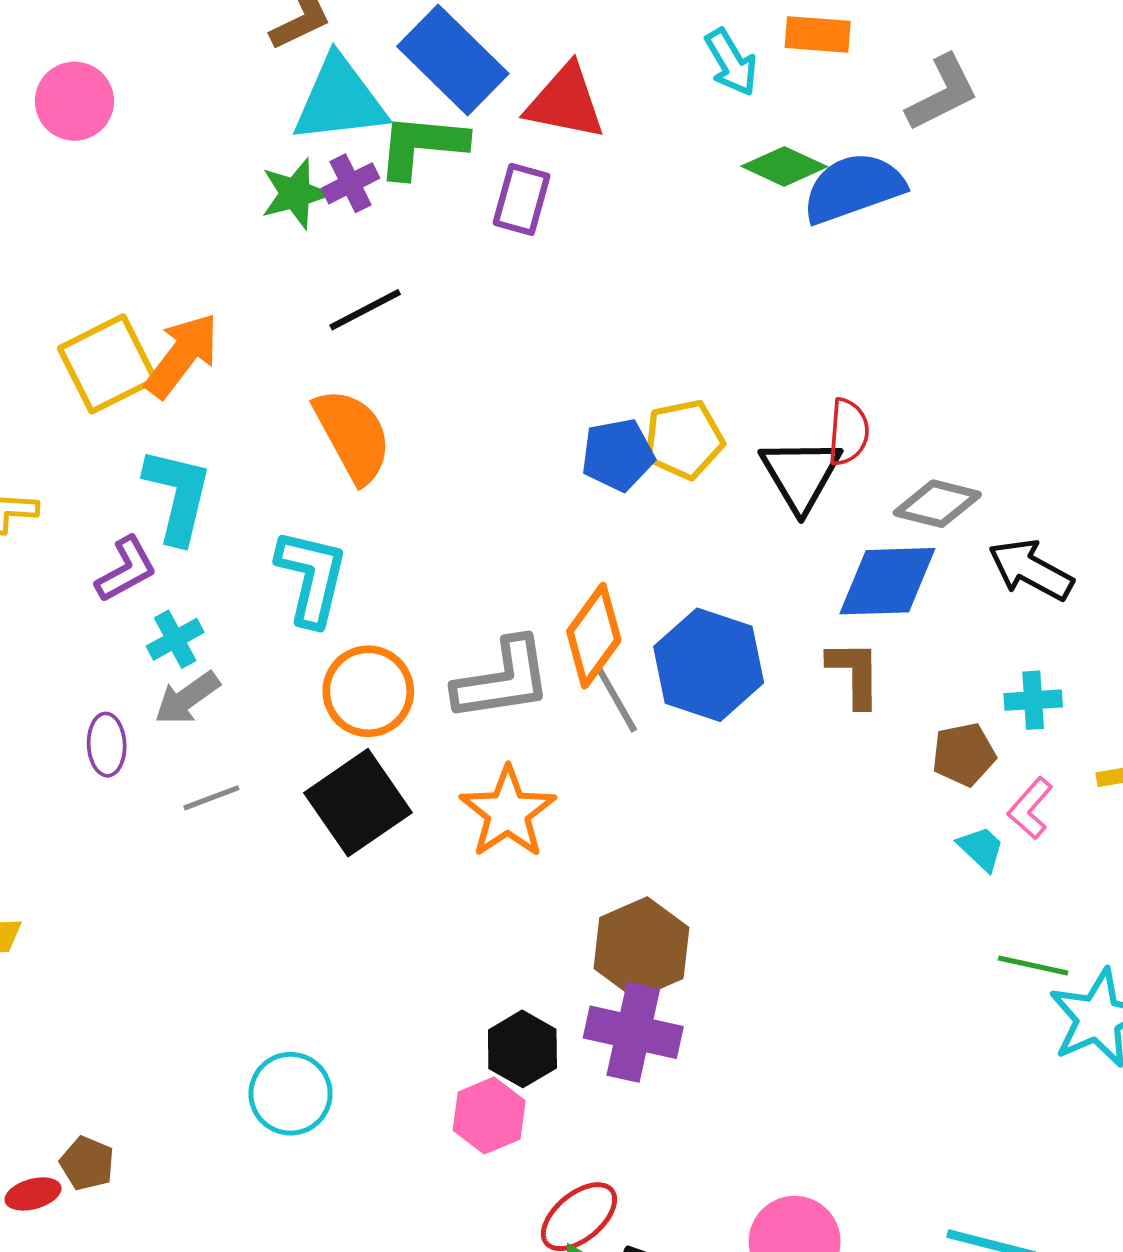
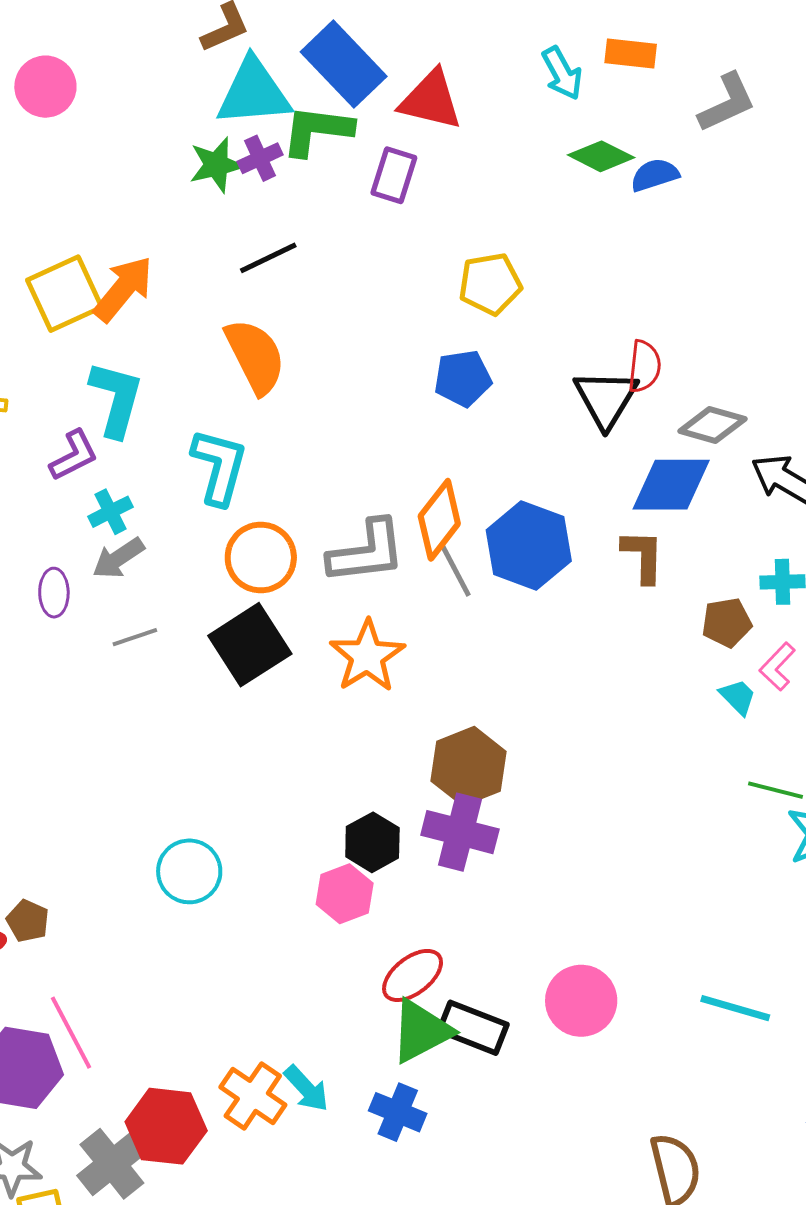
blue semicircle: (853, 188) -> (655, 175), size x0.6
yellow pentagon: (684, 439) -> (490, 284), moved

